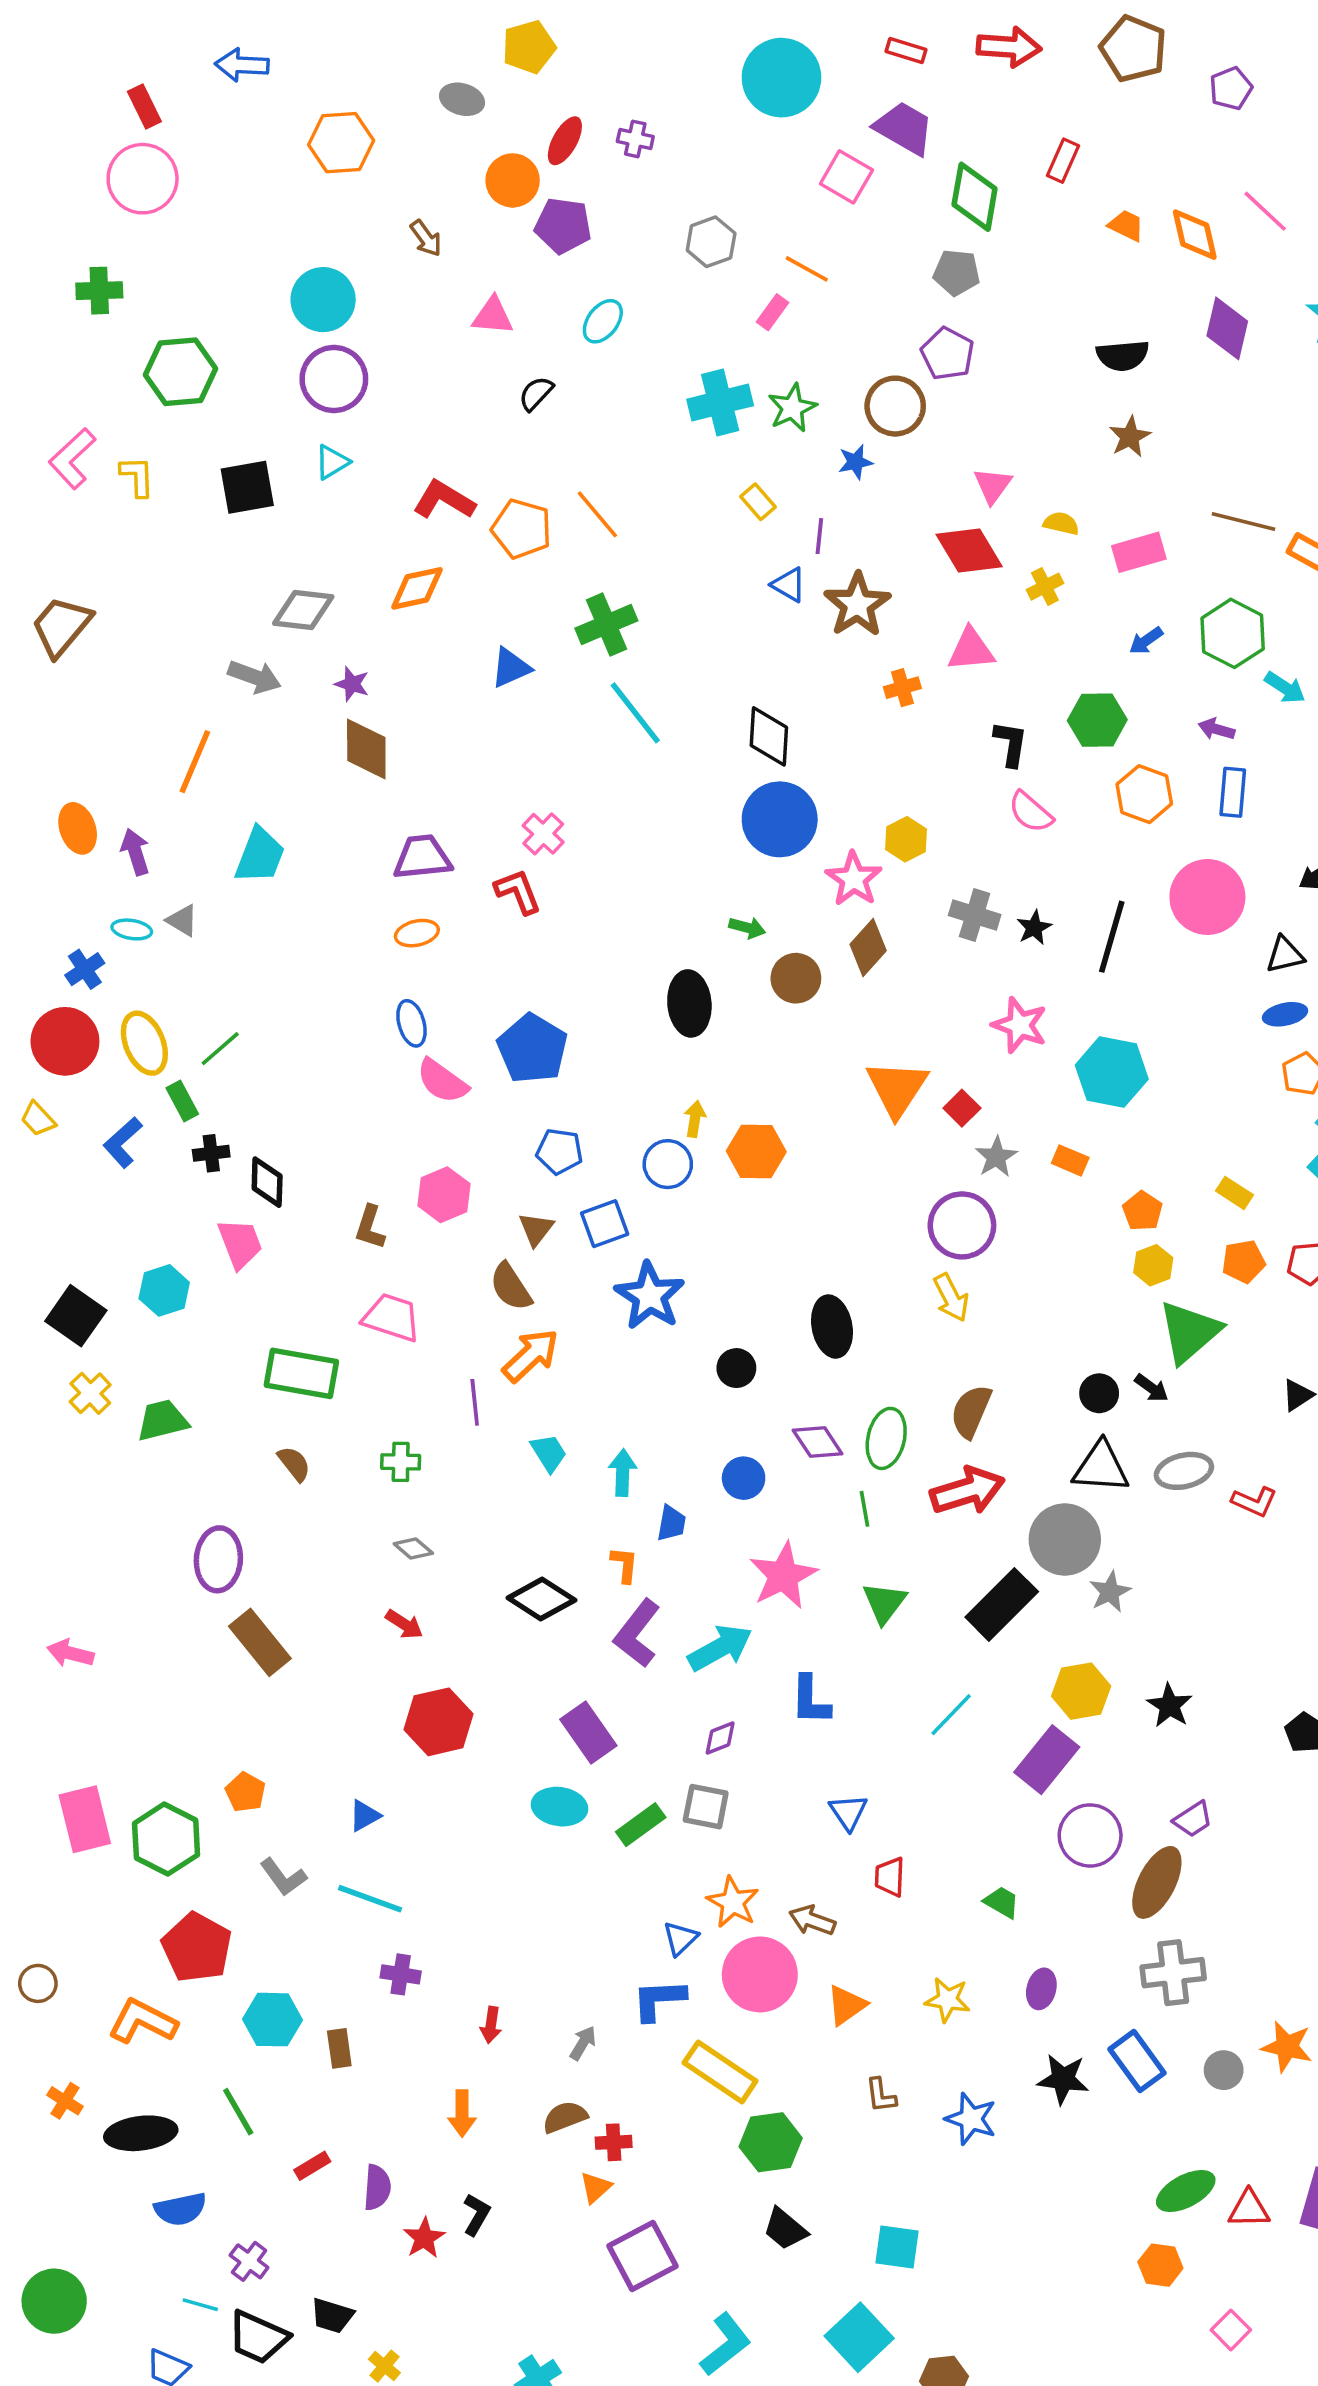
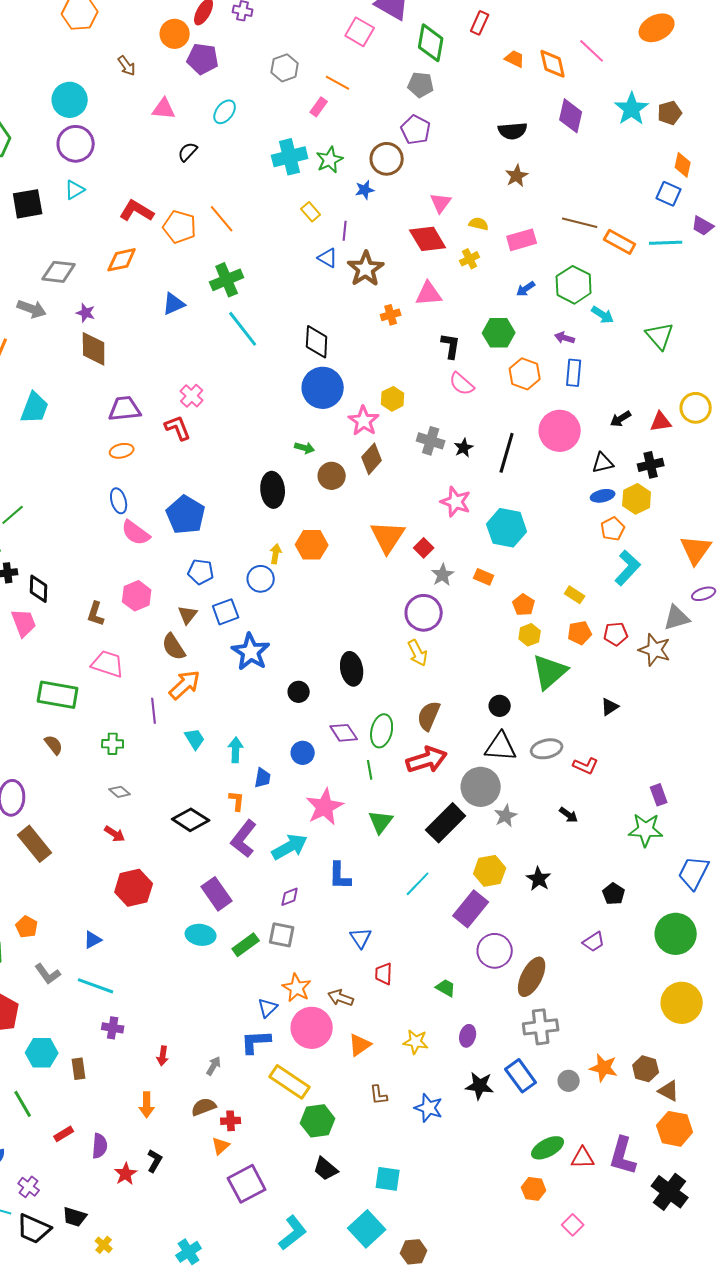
orange hexagon: (756, 1151) -> (312, 545), moved
black arrow: (1151, 1388) -> (569, 815), moved
purple trapezoid: (1193, 1819) -> (594, 942), moved

